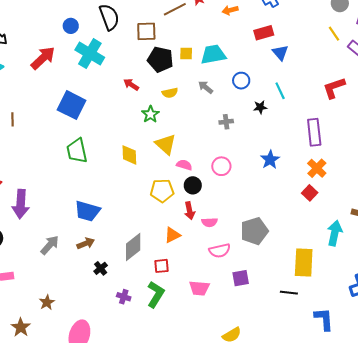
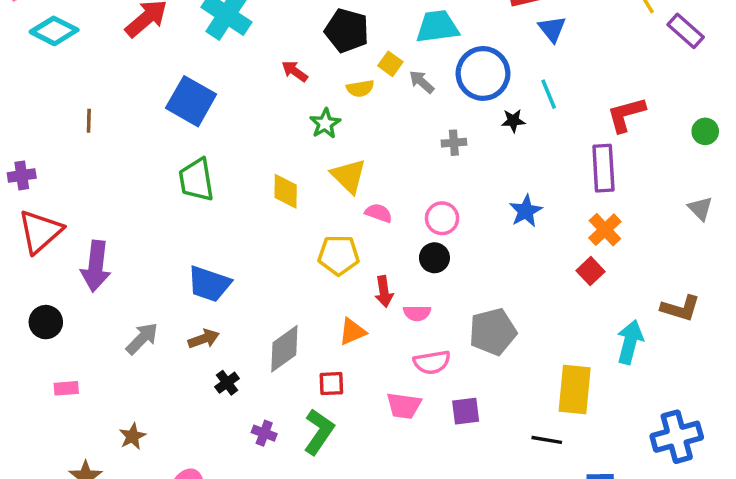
yellow square: (186, 54) -> (390, 64), moved, turned 32
blue circle: (241, 81) -> (483, 73), size x1.8
red L-shape: (334, 88) -> (626, 114), moved
black circle: (193, 185) -> (434, 258), moved
pink trapezoid: (199, 288) -> (404, 406), moved

